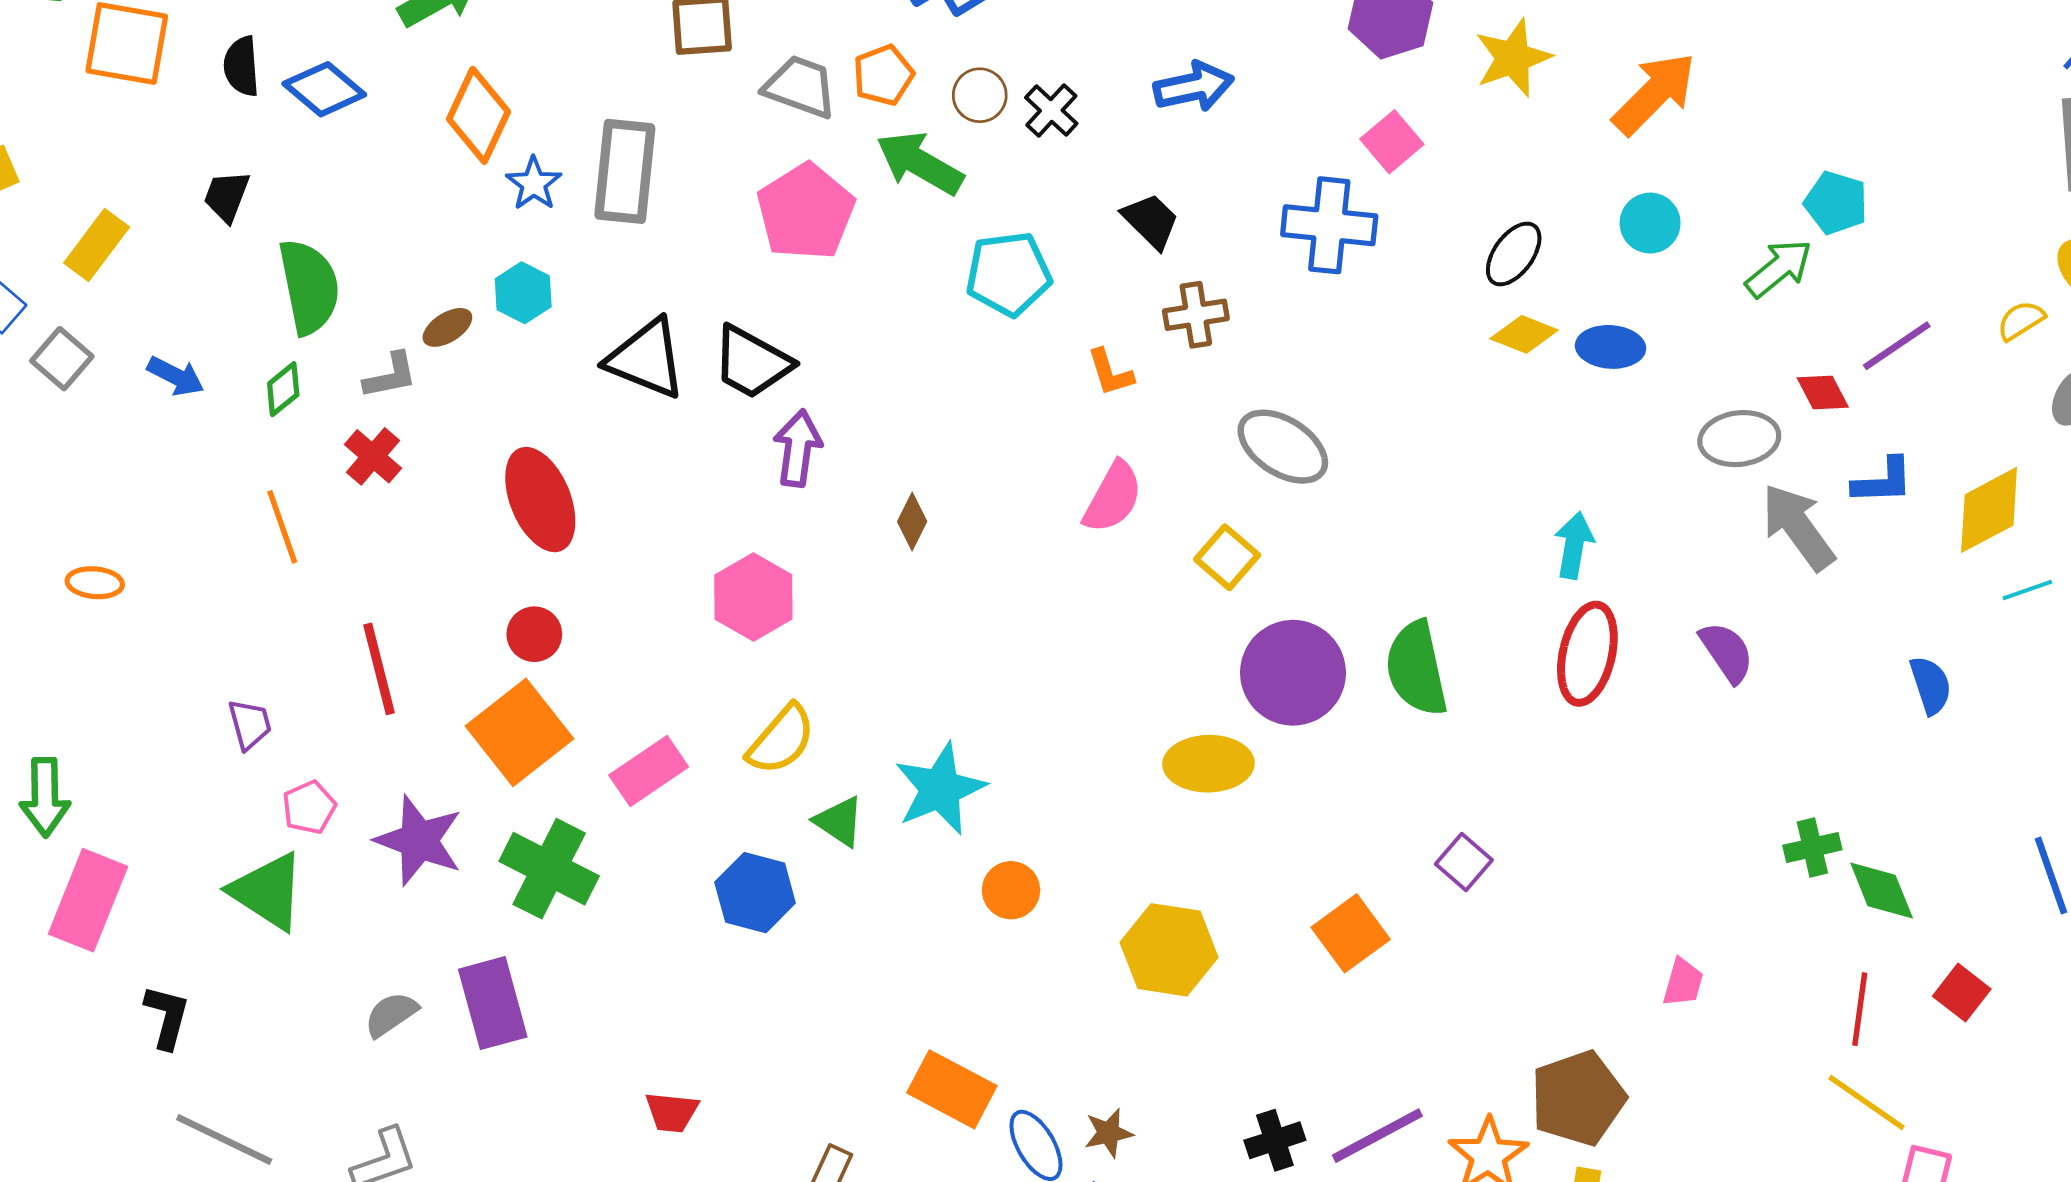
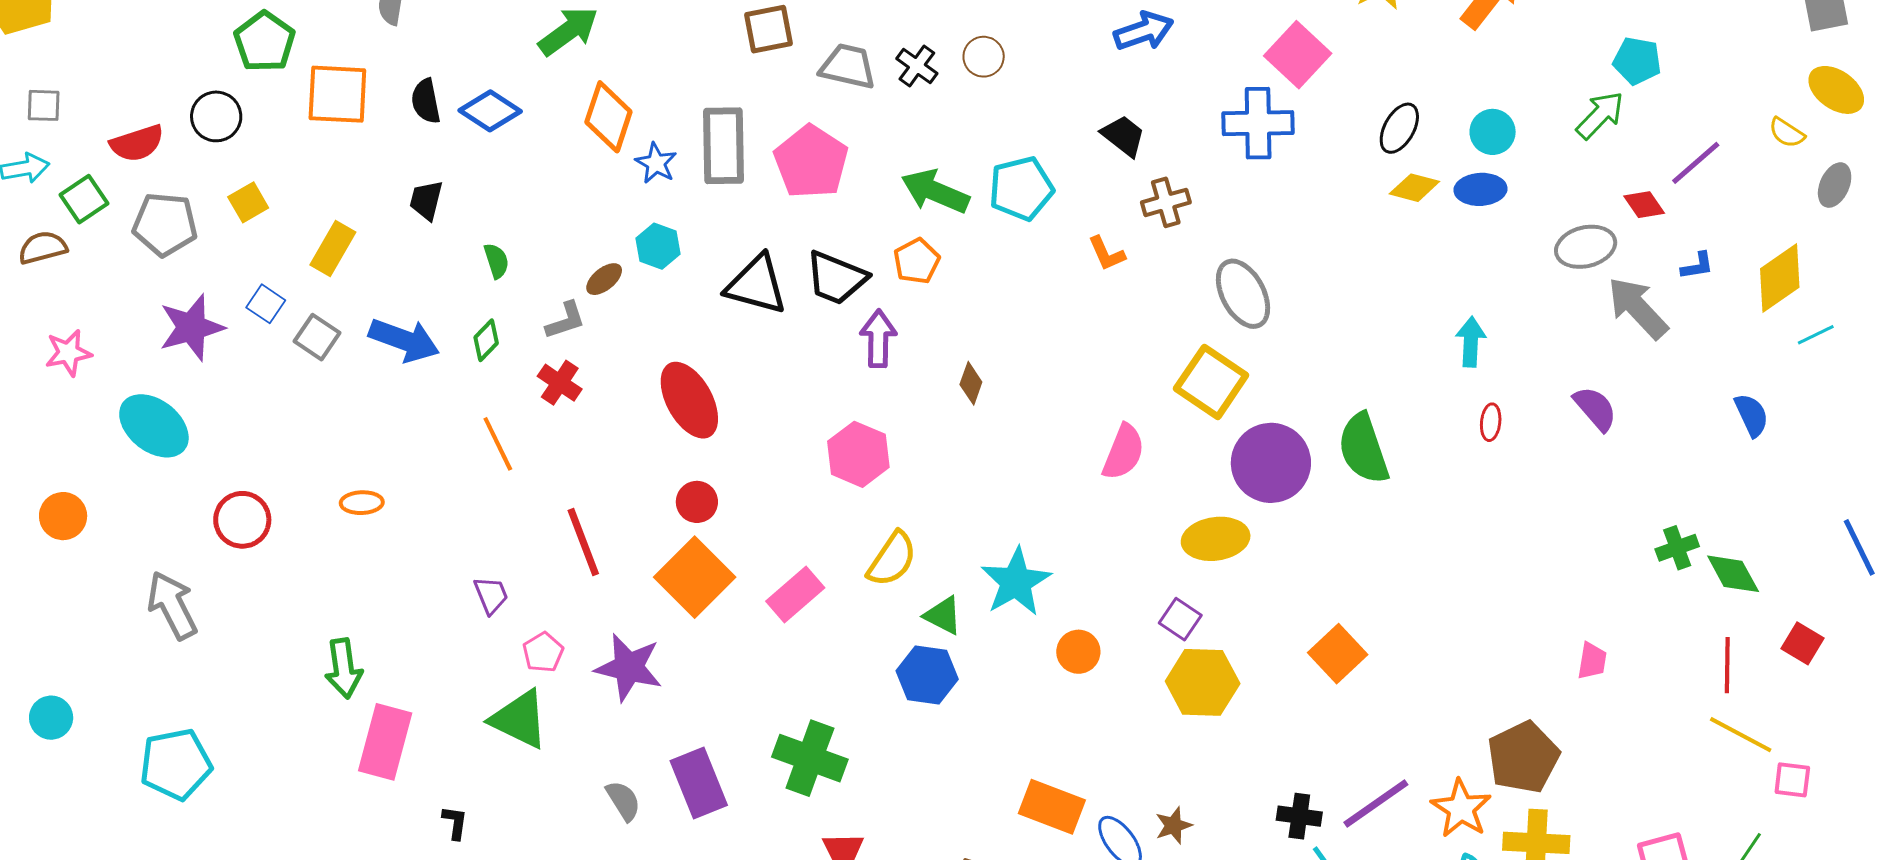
orange pentagon: (883, 75) -> (917, 261), moved
black cross: (1051, 110) -> (917, 66), moved
pink square: (1392, 142) -> (1298, 55), size x1.4
green arrow: (920, 163) -> (935, 191), moved
pink pentagon: (806, 212) -> (811, 162), moved
cyan circle: (1650, 223) -> (1493, 132), moved
green semicircle: (309, 287) -> (496, 261), size x0.5
yellow semicircle: (2021, 320) -> (1787, 133), turned -108
blue arrow: (176, 376) -> (404, 340), size x1.6
gray ellipse: (1283, 447) -> (1243, 294), turned 36
blue L-shape: (1883, 481) -> (1697, 266), size x0.7
pink semicircle: (1113, 497) -> (1123, 452), moved
yellow square: (1227, 557) -> (1211, 382), size x1.5
red ellipse: (1587, 654) -> (1491, 422), size x0.5
purple square: (1464, 862) -> (1180, 619), moved
green cross: (549, 869) -> (810, 758), moved
blue hexagon: (755, 893) -> (927, 675), moved
gray semicircle: (391, 1014) -> (623, 801), turned 99
black L-shape: (167, 1017) -> (455, 823), size x0.7
black cross: (1275, 1140) -> (1299, 816), turned 33

